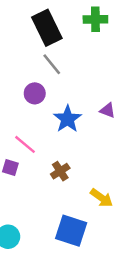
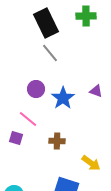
purple circle: (35, 93) -> (36, 89), moved
brown cross: (60, 171) -> (57, 141), turned 35

